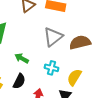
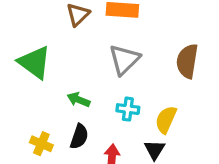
brown semicircle: (80, 42) -> (187, 61), moved, turned -60

